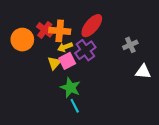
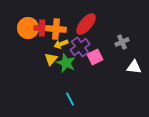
red cross: (45, 30) -> (42, 28), turned -35
orange circle: (22, 40) -> (28, 28), moved
pink square: (67, 61) -> (95, 57), moved
green star: (70, 88) -> (66, 63), moved

